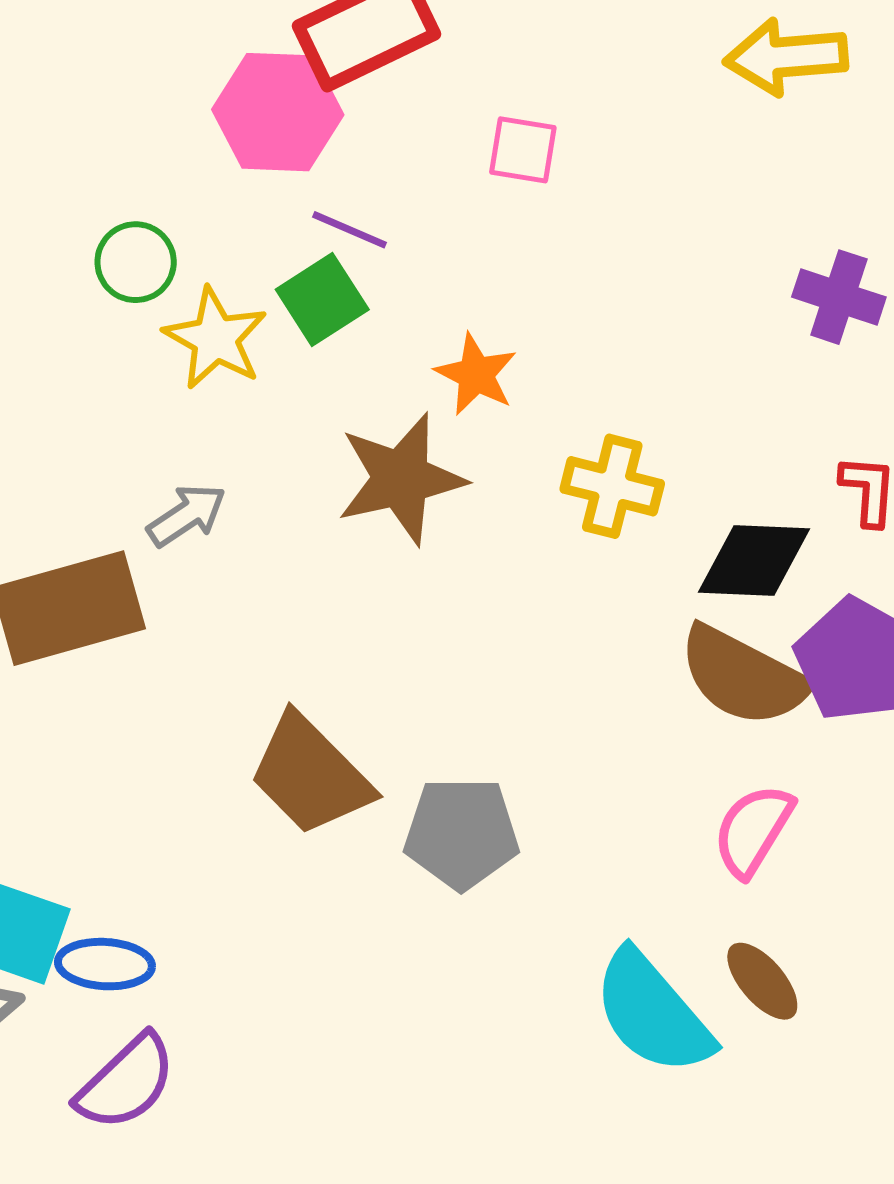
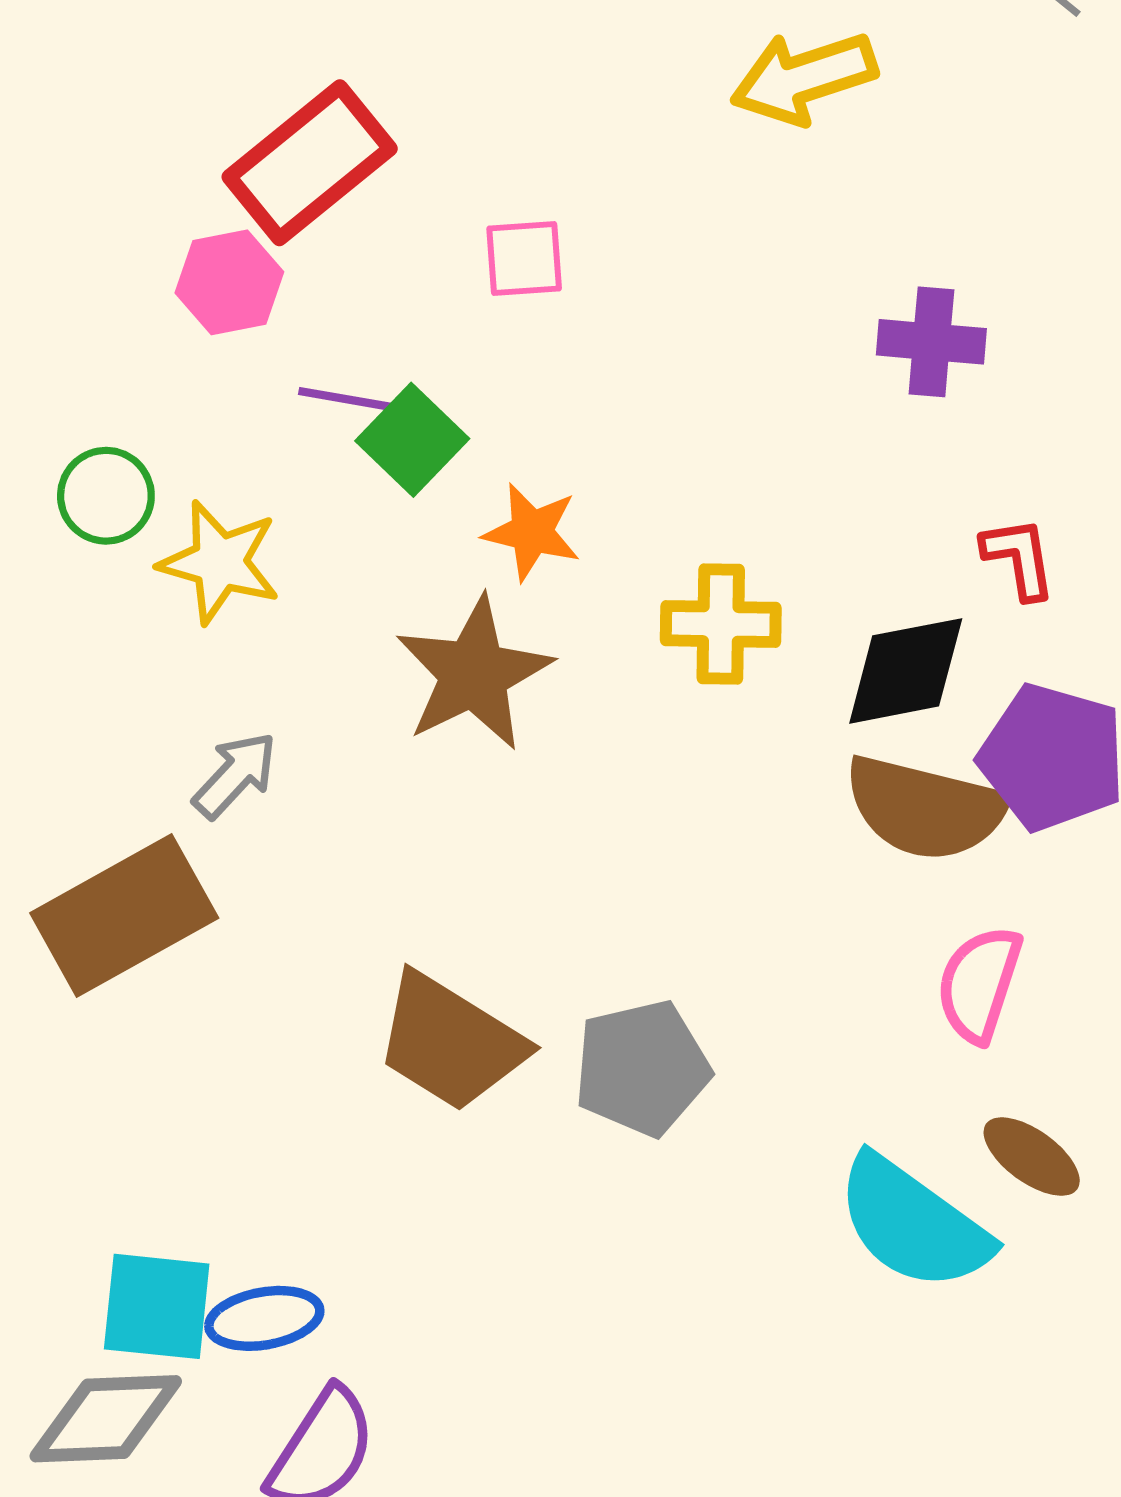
pink hexagon: (278, 112) -> (229, 282), size x0.7
green square: (322, 299) -> (412, 440), moved

